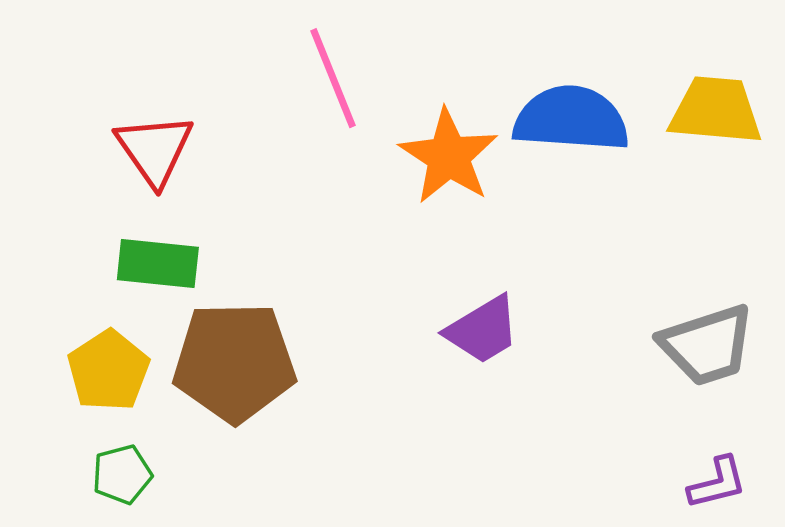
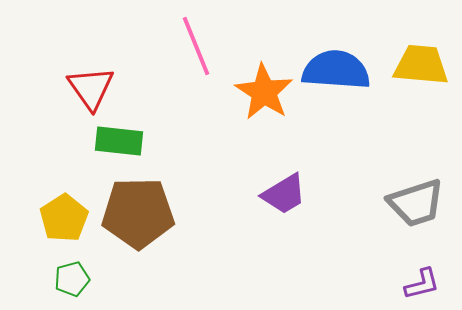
green rectangle: (158, 264) -> (119, 141), moved

